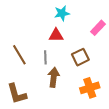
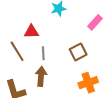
red triangle: (56, 35) -> (31, 32), moved
brown arrow: (54, 77) -> (41, 76), moved

